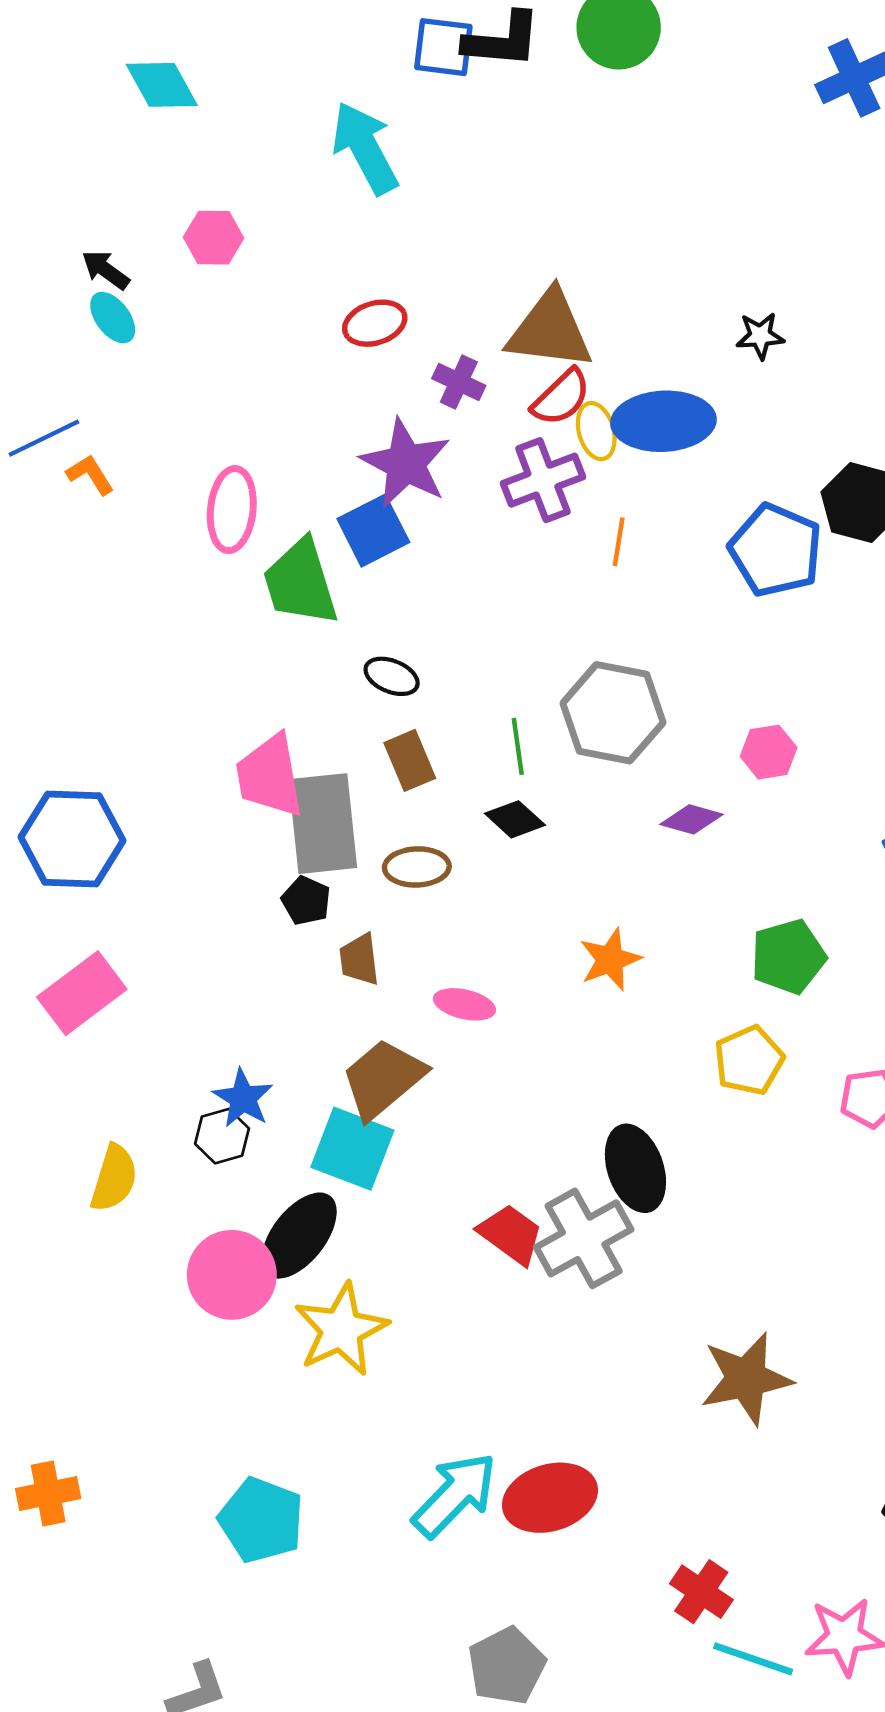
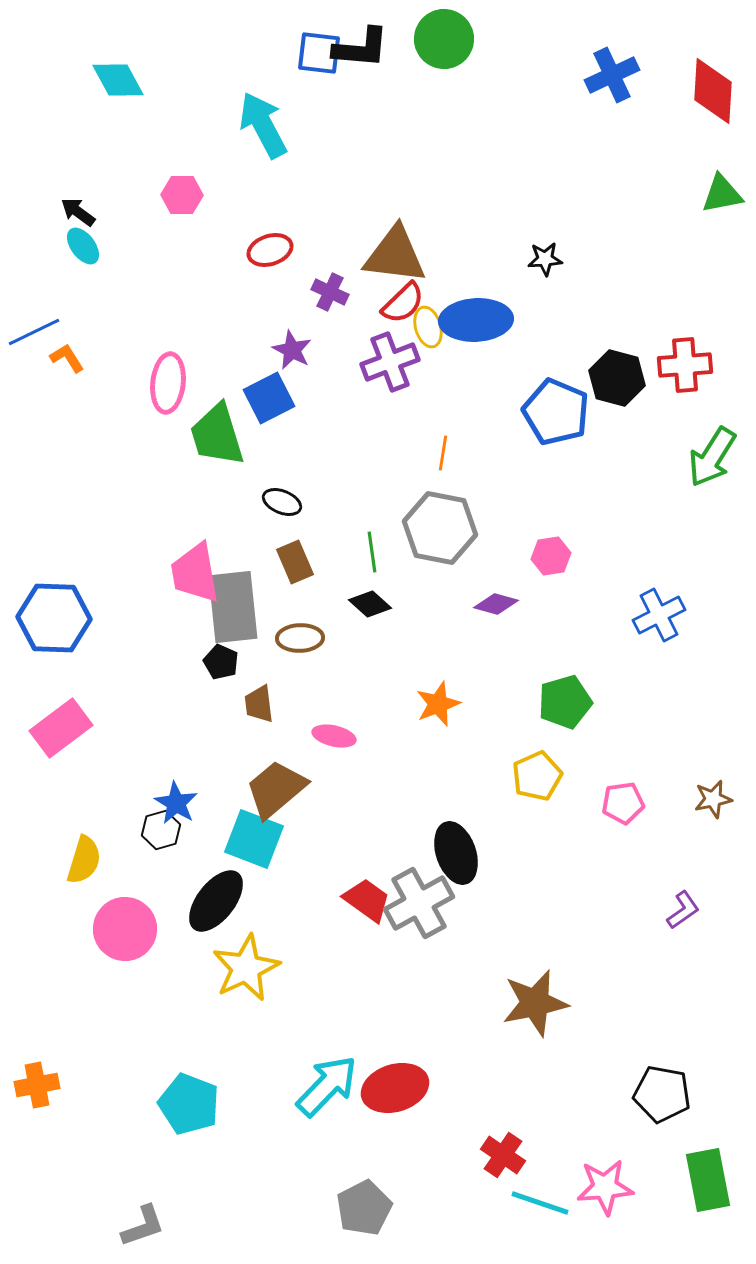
pink hexagon: (214, 238) -> (182, 195), moved
purple star: (406, 463) -> (292, 350), size x0.6
orange line: (619, 542) -> (443, 453), moved
pink circle: (232, 1275) -> (125, 929), moved

